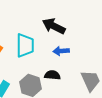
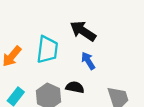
blue arrow: (61, 51) -> (88, 61), turned 56

